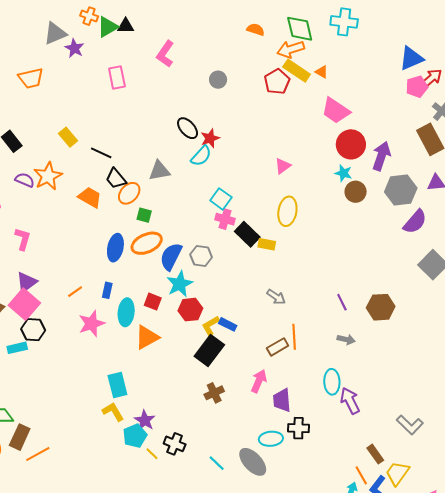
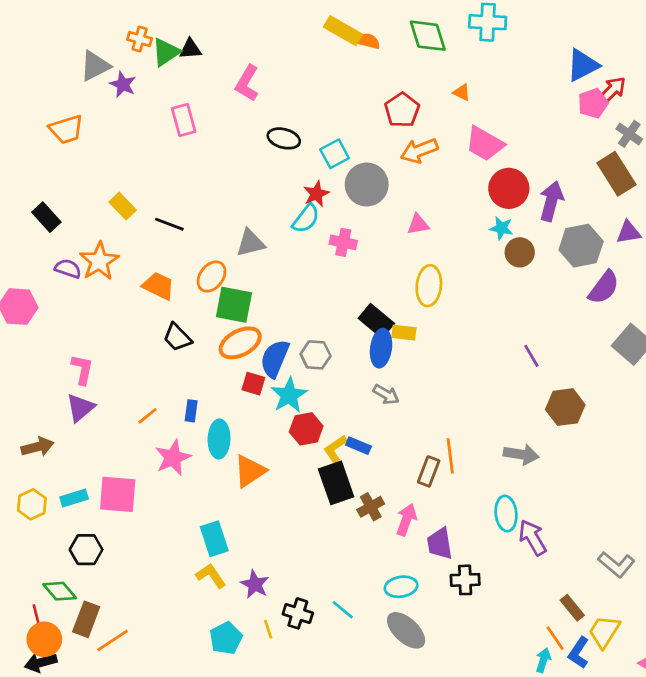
orange arrow: (291, 49) -> (419, 151), moved
yellow rectangle: (297, 71) -> (343, 31), moved
gray circle: (218, 80) -> (367, 185), moved, size x1.8
black ellipse: (188, 128) -> (284, 138), moved, turned -30
pink triangle: (283, 166) -> (418, 224), turned 30
black trapezoid: (116, 179) -> (177, 337), moved
cyan square: (221, 199) -> (335, 154), moved, turned 30
green square: (144, 215) -> (234, 305), size x1.8
pink cross: (225, 219) -> (343, 242), moved
pink L-shape: (23, 239) -> (82, 369), moved
blue ellipse: (115, 248) -> (381, 348), moved
gray arrow: (276, 297) -> (386, 394), moved
red square: (153, 302) -> (253, 384), moved
purple line: (342, 302) -> (531, 356), moved
pink square: (24, 304) -> (118, 494), moved, turned -32
black hexagon: (33, 330) -> (86, 550), moved
gray arrow: (346, 339) -> (521, 454), size x1.4
brown rectangle: (278, 347) -> (429, 471), turned -35
black rectangle: (209, 351) -> (336, 483), turned -52
brown cross: (214, 393) -> (371, 507), moved
cyan pentagon: (135, 436) -> (226, 638), moved
cyan ellipse: (271, 439) -> (401, 587), moved
yellow line: (152, 454) -> (268, 629), turned 32
cyan line: (217, 463) -> (343, 610), moved

